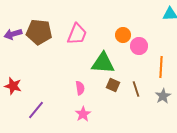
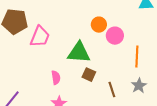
pink trapezoid: (77, 34) -> (40, 37), moved
brown line: (136, 89) -> (112, 90), moved

